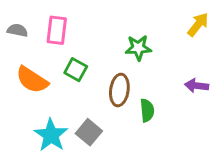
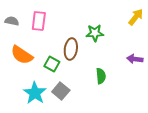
green square: (76, 70) -> (52, 64), moved
brown ellipse: (119, 90) -> (71, 49), moved

